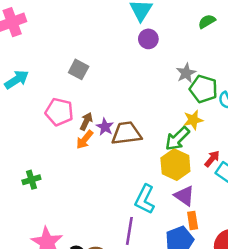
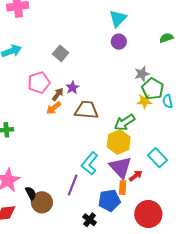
pink pentagon: (59, 112) -> (39, 83), turned 30
yellow star: (193, 120) -> (145, 101), moved
purple star: (105, 127) -> (72, 88), moved
red arrow: (212, 159) -> (136, 176), moved
purple triangle: (184, 196) -> (120, 167), size x1.4

